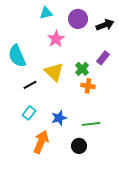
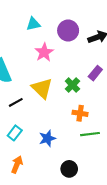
orange cross: (88, 86) -> (80, 113), moved
green line: (91, 124) -> (90, 134), moved
orange arrow: (41, 142) -> (17, 165), moved, size x0.7

